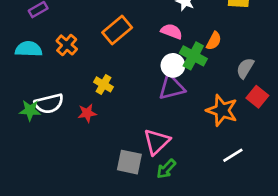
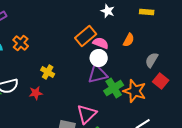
orange rectangle: (117, 30) -> (86, 36), moved
pink semicircle: (172, 31) -> (101, 43), moved
green cross: (193, 56) -> (114, 88), moved, turned 30

